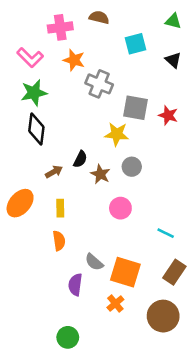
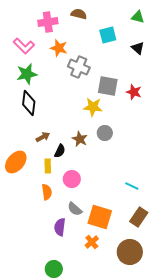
black semicircle: (80, 159) -> (60, 151), moved
pink circle: (120, 208) -> (72, 179), moved

